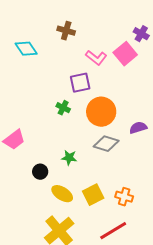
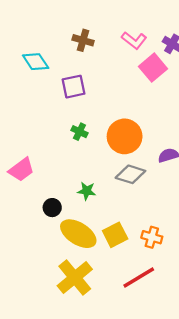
pink L-shape: (96, 58) -> (134, 40), moved
purple square: (80, 83) -> (74, 87), moved
yellow ellipse: (62, 194) -> (78, 234), size x1.4

